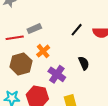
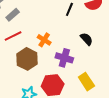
gray rectangle: (34, 29) -> (13, 15), moved

